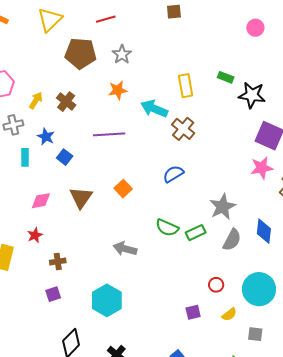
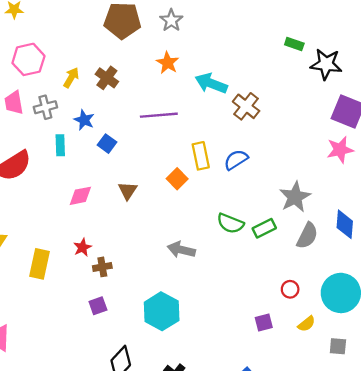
yellow rectangle: (186, 86) -> (201, 156), moved
orange star: (118, 90) -> (168, 63), turned -30
brown triangle: (81, 197) -> (128, 191), size x0.7
red star: (35, 235) -> (82, 247), moved

